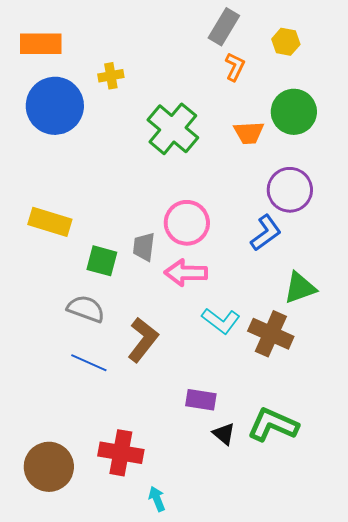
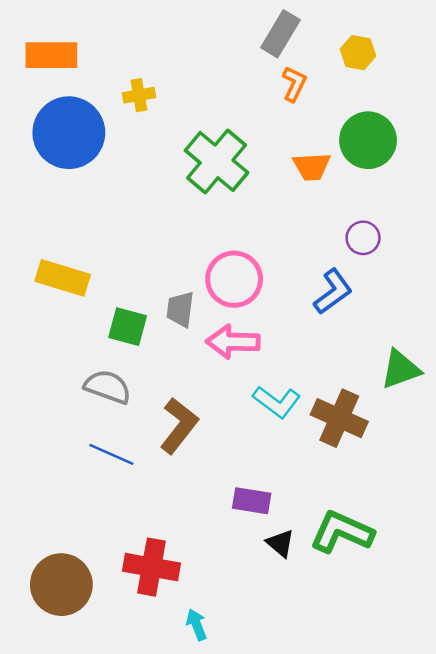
purple circle: (290, 190) -> (363, 238), size x0.6
green triangle: (300, 288) -> (401, 369), moved

